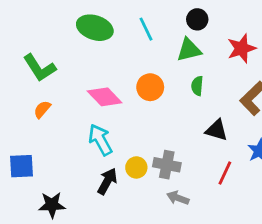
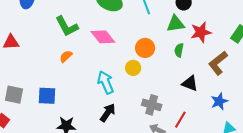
red star: (242, 48) -> (201, 32), moved
pink diamond: (105, 97) -> (103, 37), moved
yellow circle: (136, 167) -> (133, 68), moved
red line: (225, 173) -> (180, 120), moved

